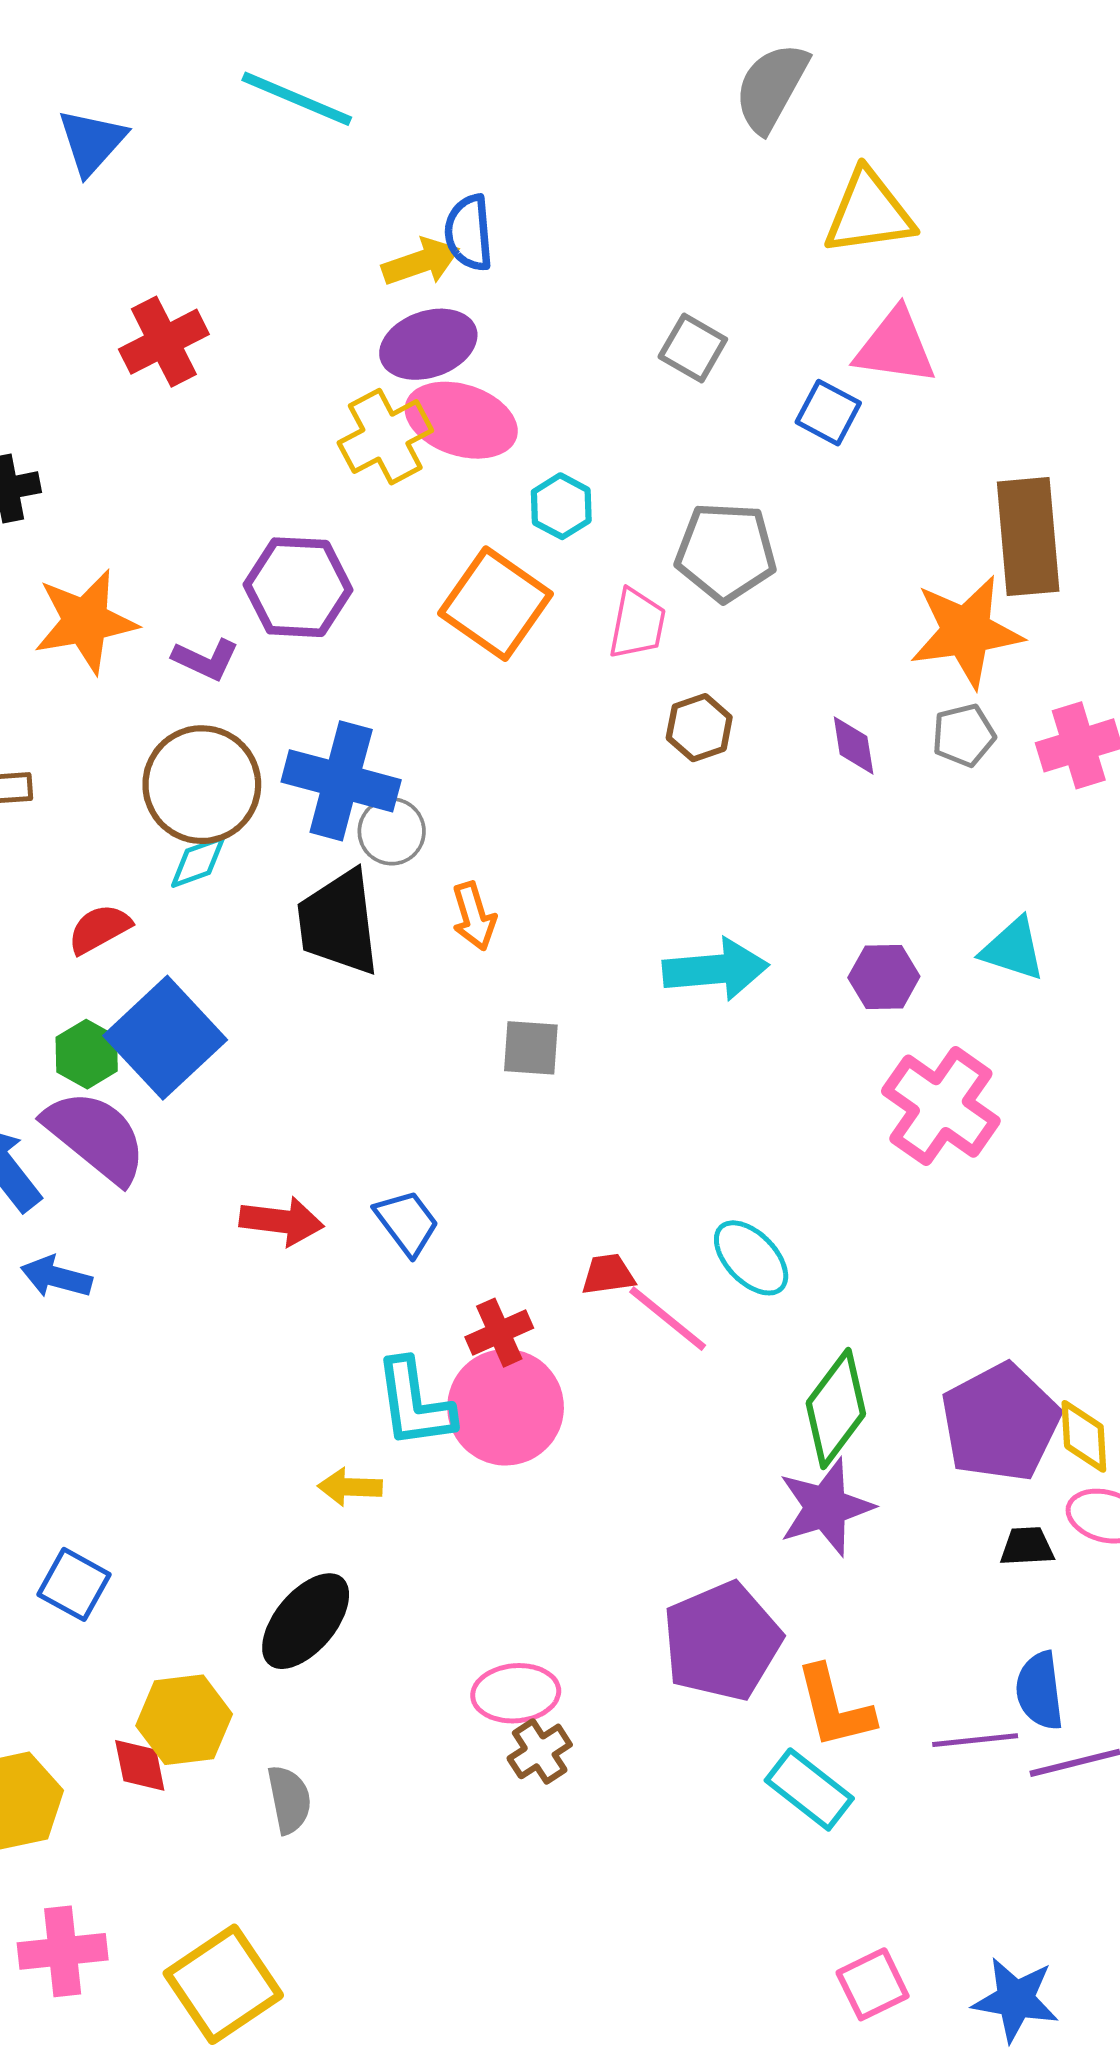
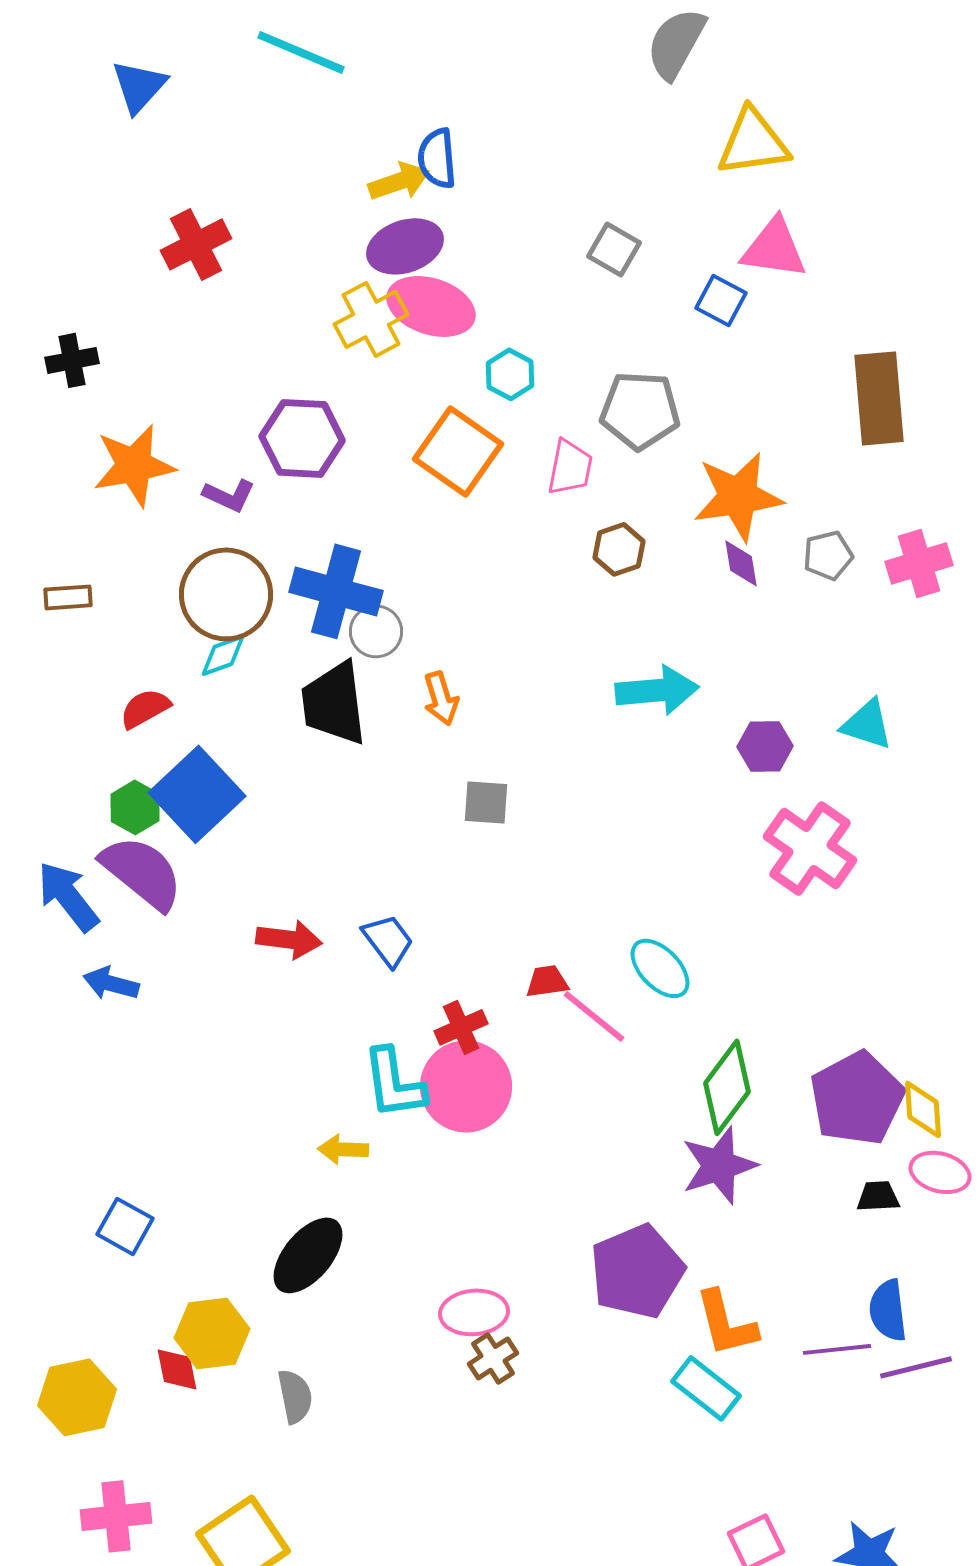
orange star: (966, 631) -> (738, 496), moved
cyan arrow: (716, 969) -> (657, 690), moved

